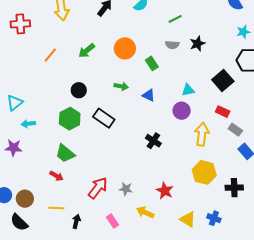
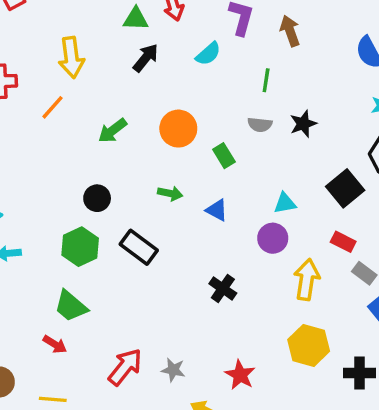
green line: (175, 19) -> (266, 80), turned -56
orange line: (50, 55) -> (53, 107), moved

